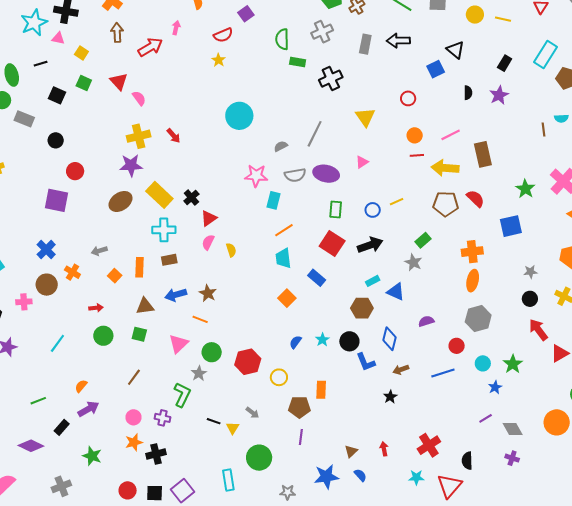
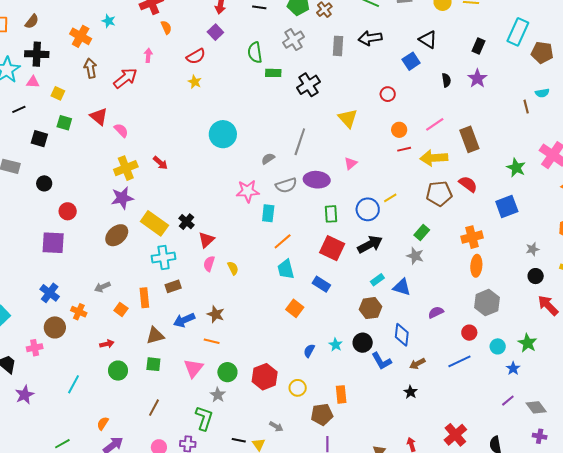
blue circle: (373, 210) -> (368, 209), size x1.5

